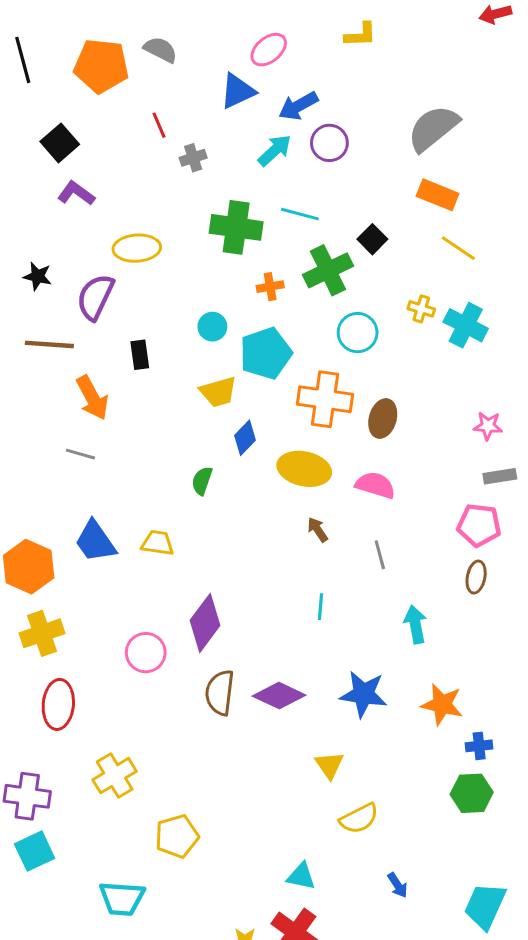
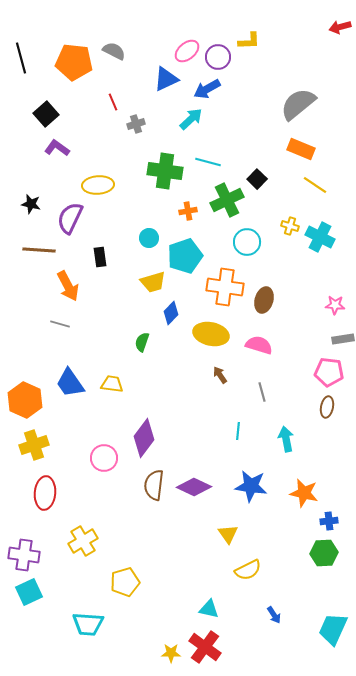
purple circle: (329, 143) -> (218, 57), moved
cyan line: (321, 607) -> (238, 431), moved

